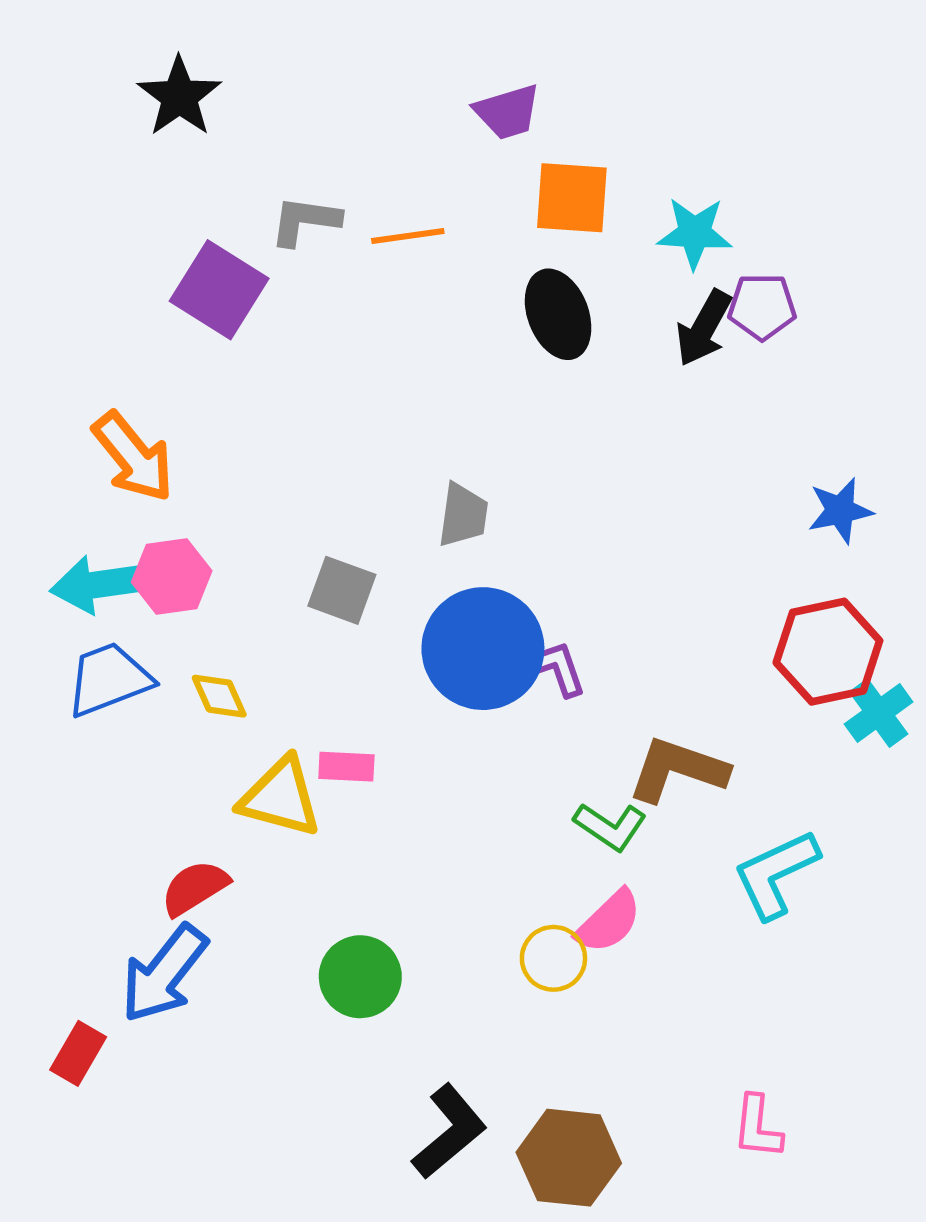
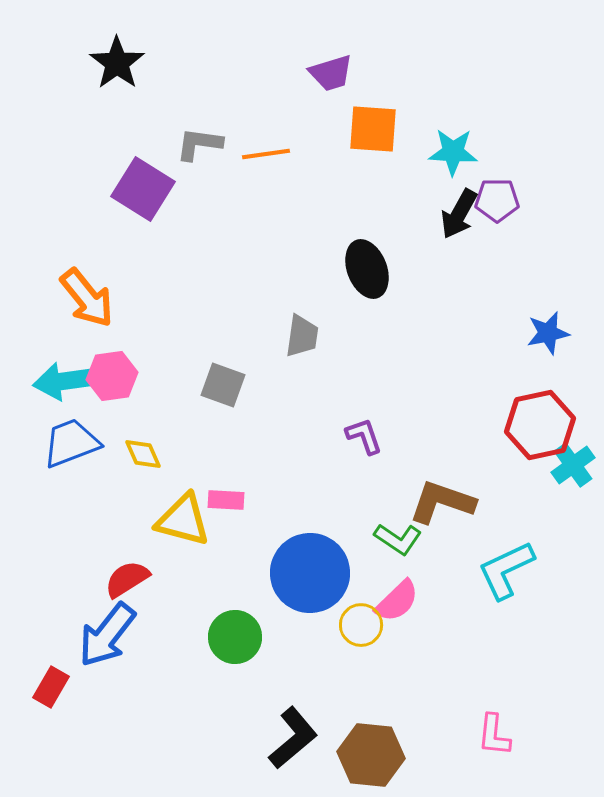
black ellipse: (558, 314) -> (367, 269), moved
blue circle: (483, 649) -> (310, 573), moved

